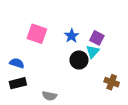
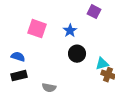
purple square: (97, 38) -> (94, 12), moved
cyan triangle: (93, 52) -> (102, 64), moved, turned 32

